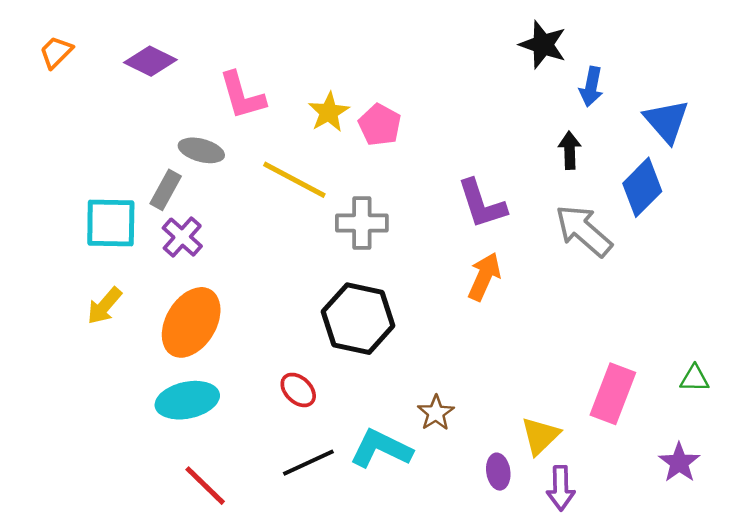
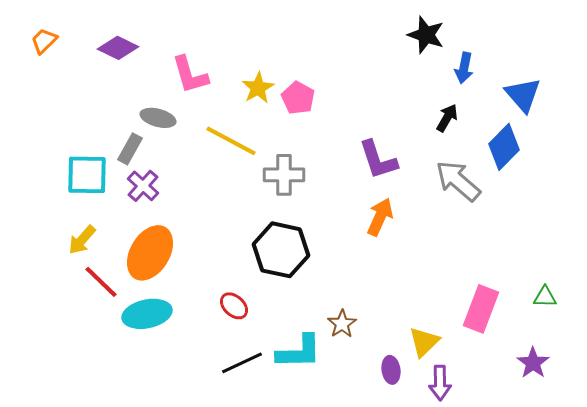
black arrow: (570, 150) -> (447, 118), turned 32
cyan L-shape: (381, 449) -> (299, 352), turned 153
red line: (205, 486) -> (101, 282), moved

